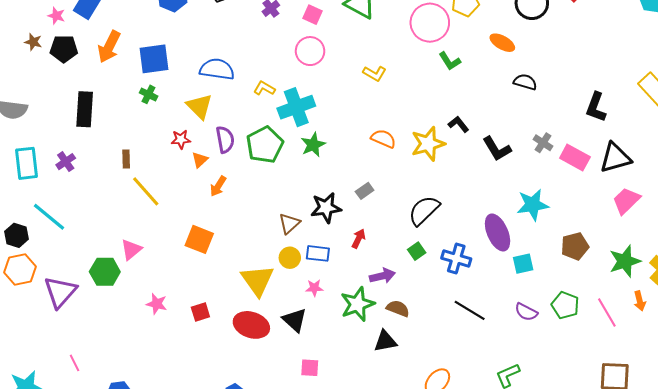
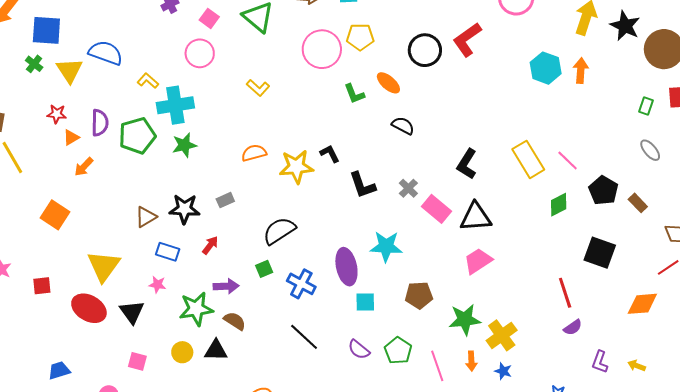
green L-shape: (450, 61) -> (354, 94), moved
yellow triangle: (199, 106) -> (70, 70), moved
orange semicircle: (383, 139) -> (254, 153), turned -50
yellow circle: (290, 258) -> (182, 352), moved

